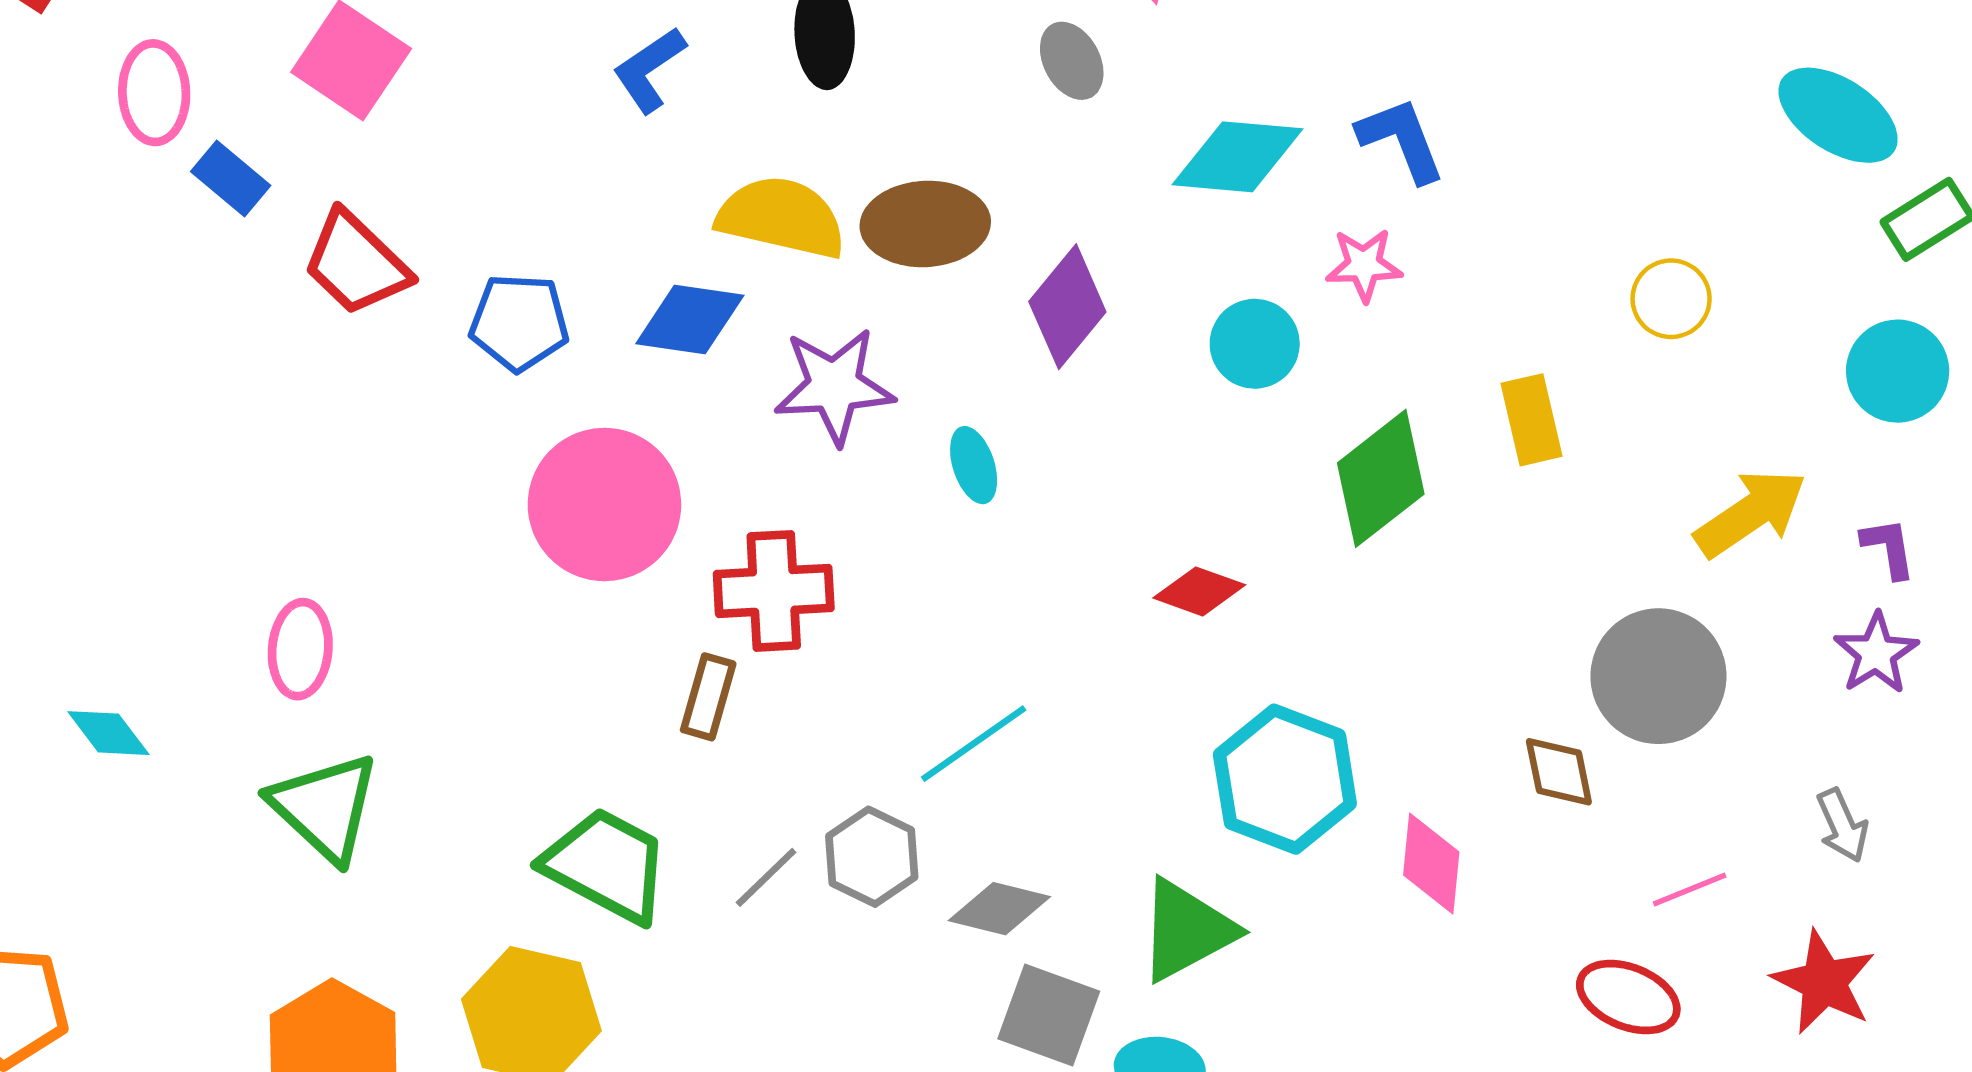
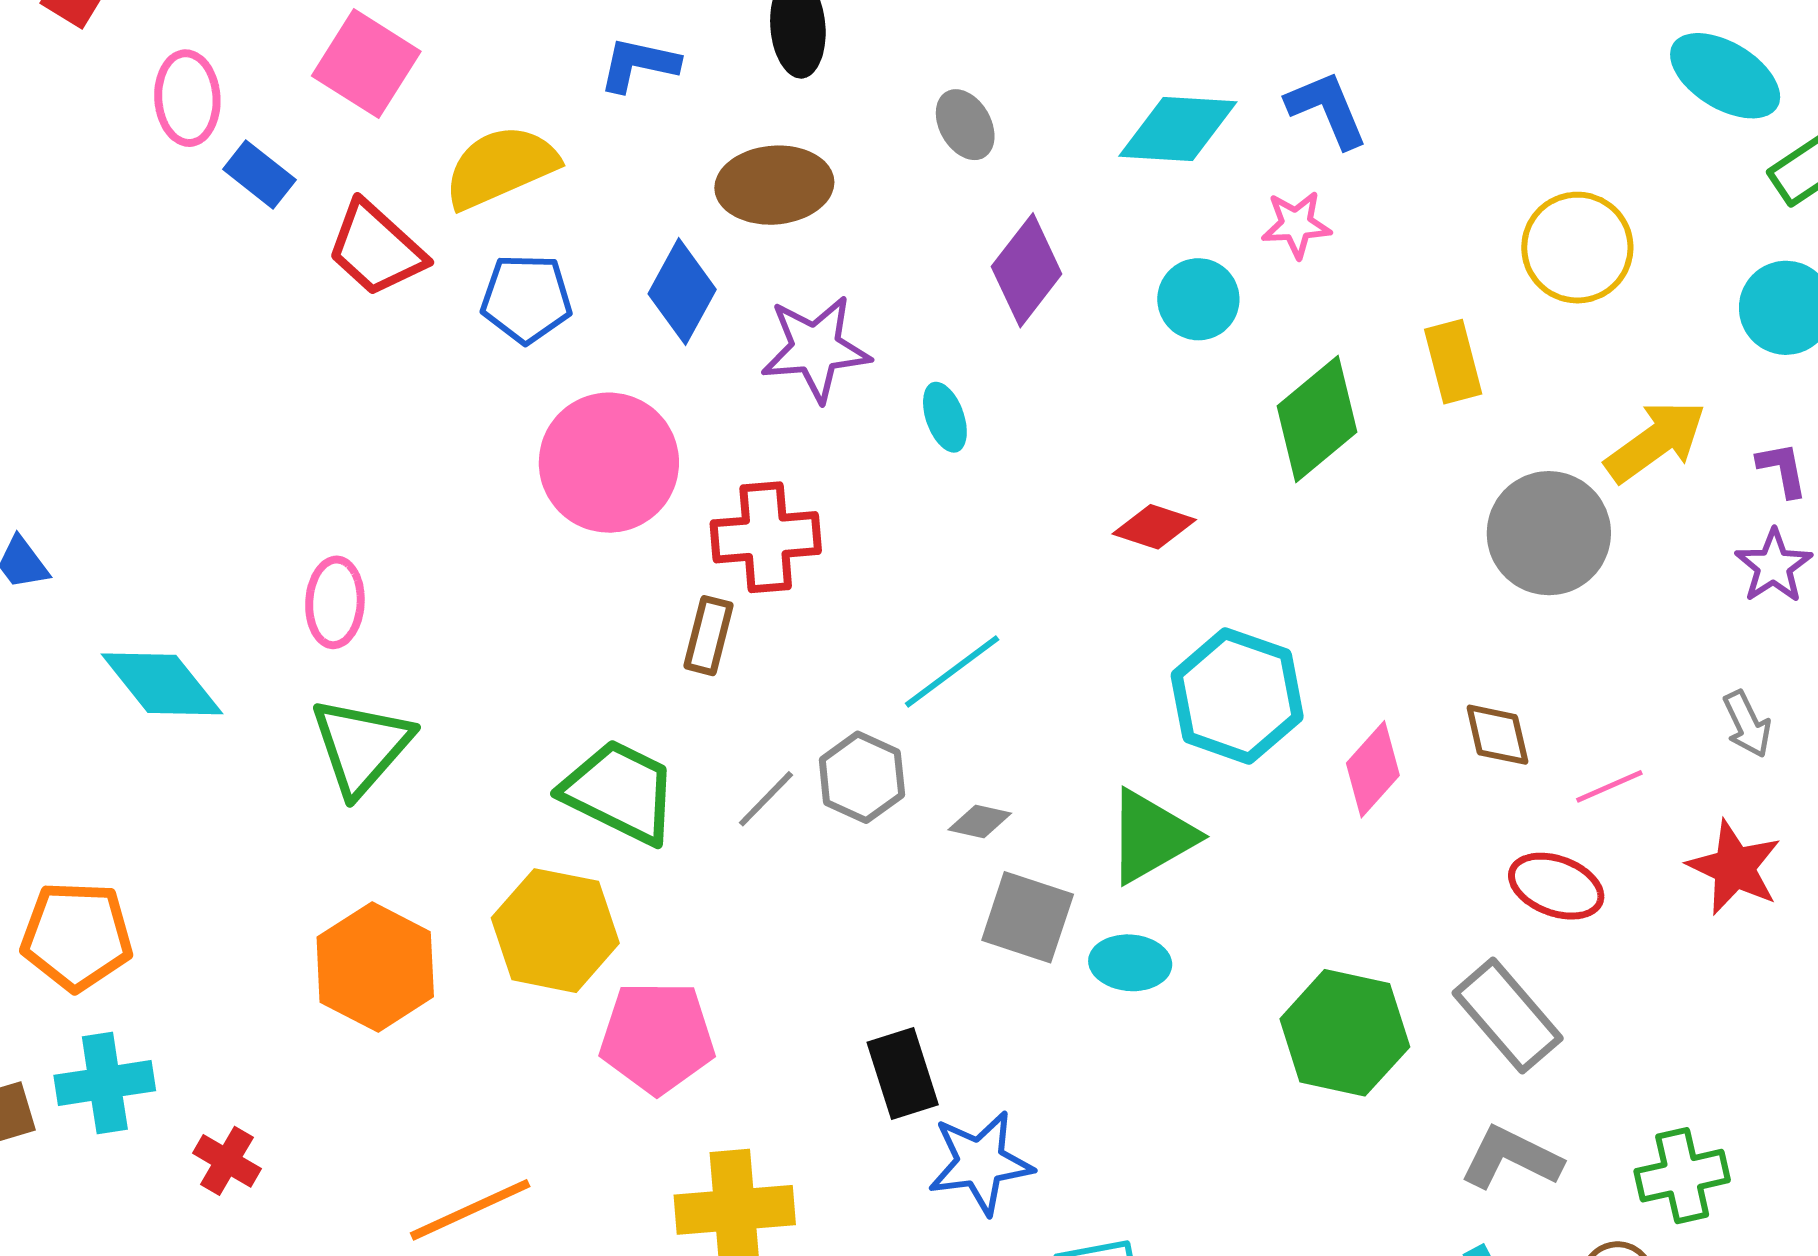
gray ellipse: (1072, 61) -> (965, 125), moved
blue L-shape: (649, 70) -> (639, 64), turned 48
yellow semicircle: (781, 217) -> (501, 167), moved, turned -35
brown ellipse: (925, 224) -> (774, 185), moved
yellow circle: (1671, 299) -> (1577, 248), size x1.5
blue diamond: (690, 320) -> (682, 292), turned -68
gray circle: (1658, 676) -> (1549, 533), moved
cyan diamond: (108, 733) -> (162, 684), size x1.6
brown diamond: (1559, 772) -> (1497, 735), moved
green triangle: (325, 807) -> (361, 746), turned 30
pink diamond: (1431, 864) -> (1373, 769), turned 38
gray diamond: (999, 909) -> (980, 821), size x0.7

